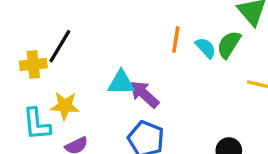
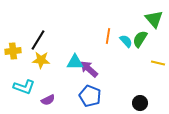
yellow cross: (33, 64) -> (13, 51), moved
yellow star: (65, 106) -> (41, 60), moved
cyan L-shape: (37, 124) -> (24, 87), turned -65

